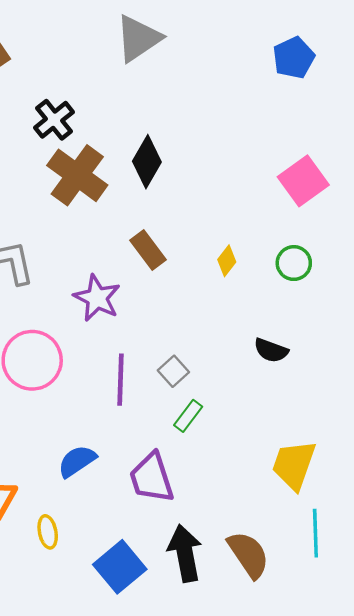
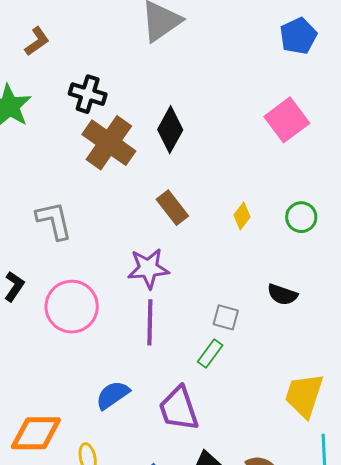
black cross: (54, 120) -> (88, 94), turned -33
pink square: (303, 181) -> (287, 120), moved
purple star: (97, 298) -> (148, 268), moved, turned -30
gray square: (173, 371) -> (226, 317), moved, turned -32

